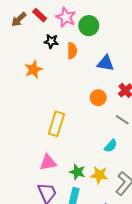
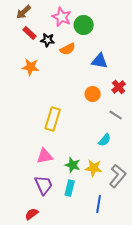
red rectangle: (40, 15) -> (30, 33), moved
brown arrow: (19, 19) -> (24, 12), moved
orange semicircle: (72, 51) -> (68, 49), turned 63
orange star: (33, 70) -> (31, 67), turned 30

